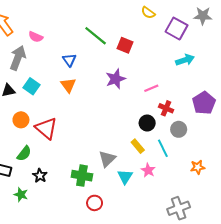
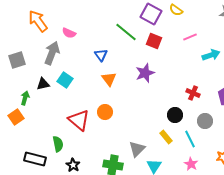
purple square: (177, 28) -> (151, 14), moved
orange triangle: (68, 85) -> (109, 79), moved
pink line: (151, 88) -> (190, 37), moved
red cross: (166, 108) -> (193, 93), moved
orange circle: (21, 120) -> (105, 112), moved
green semicircle: (24, 154) -> (58, 144), turned -49
pink star: (148, 170) -> (191, 164), moved

